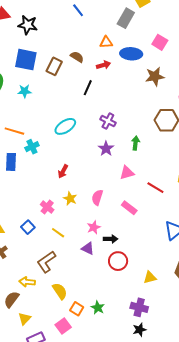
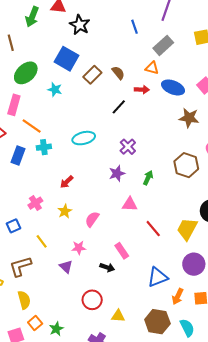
gray rectangle: (126, 18) -> (163, 45), moved
pink cross: (47, 207) -> (35, 203), moved
pink rectangle: (129, 208) -> (122, 251), moved
black arrow: (111, 239) -> (107, 267), moved
red circle: (118, 261) -> (92, 300), moved

